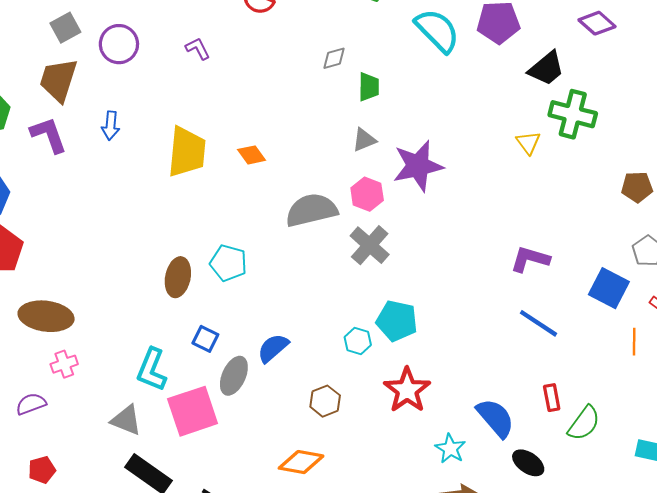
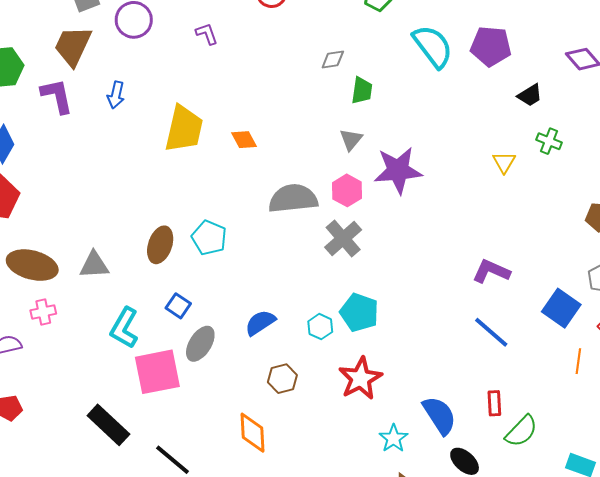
black trapezoid: (546, 68) -> (530, 95), size x0.7
green cross: (573, 114) -> (549, 141), size x0.6
gray triangle: (364, 140) -> (351, 139), turned -35
blue semicircle: (273, 348) -> (260, 323), moved
gray triangle: (126, 420) -> (94, 265), moved, turned -32
orange diamond: (301, 462) -> (252, 433), turned 69

